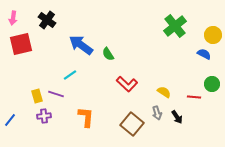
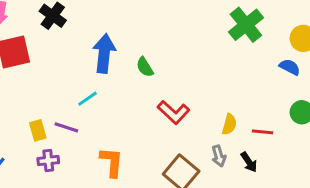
blue arrow: (81, 45) -> (104, 53), turned 60
yellow semicircle: (164, 92) -> (229, 124), turned 72
red line: (194, 97) -> (263, 132), moved

